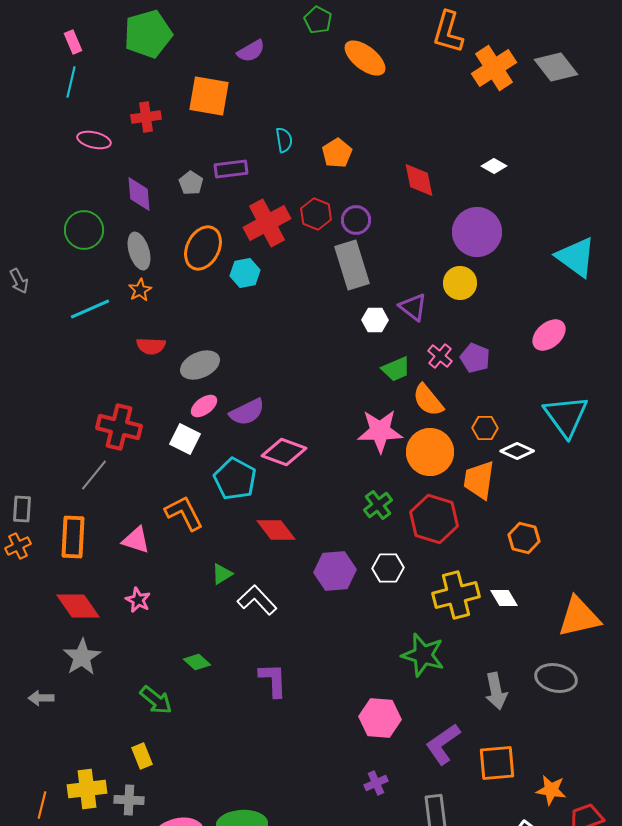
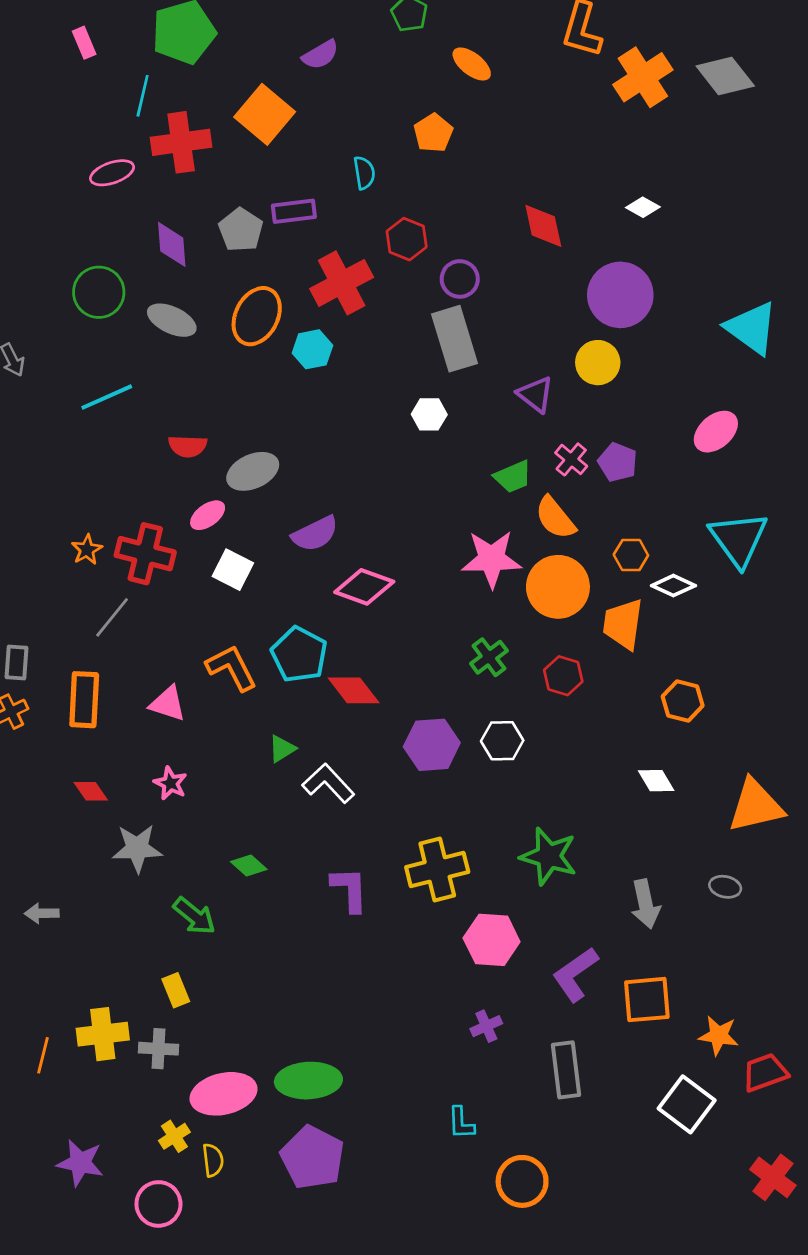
orange ellipse: (365, 58) -> (472, 64), size x0.7
cyan line: (71, 82) -> (143, 96), moved
orange square: (209, 96) -> (265, 114), turned 30
red cross: (146, 117) -> (181, 142), size x1.5
pink ellipse: (94, 140) -> (112, 173), turned -32
orange pentagon: (337, 153) -> (433, 133), moved
gray pentagon: (191, 183) -> (241, 230), size x1.4
red hexagon: (316, 214) -> (407, 239), moved
gray ellipse: (139, 251) -> (172, 320), turned -48
orange star: (140, 290) -> (87, 550), moved
white hexagon: (375, 320) -> (429, 414), moved
pink ellipse: (204, 406) -> (208, 515), moved
cyan pentagon: (235, 479) -> (299, 655), moved
red hexagon: (434, 519) -> (563, 676), size x0.6
yellow cross: (456, 595) -> (437, 870), moved
red diamond: (78, 606) -> (91, 791), size x0.6
gray star: (82, 657) -> (137, 848), moved, turned 30
gray ellipse: (556, 678) -> (725, 887), size x0.6

